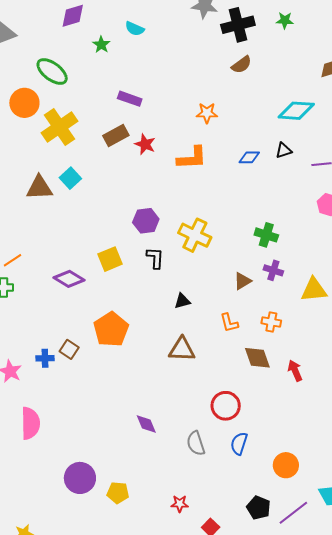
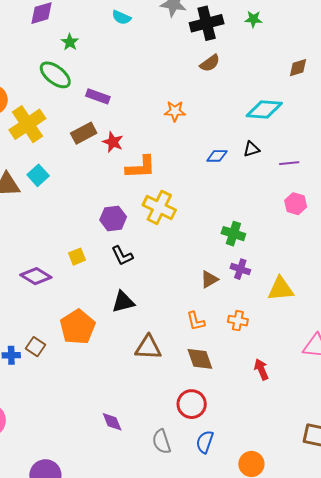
cyan semicircle: (135, 29) -> (121, 17), moved
green ellipse: (52, 71) -> (55, 75), moved
orange L-shape: (192, 158) -> (141, 167), moved
yellow cross: (195, 235) -> (159, 207), moved
black L-shape: (155, 258) -> (122, 256), turned 150
yellow square: (110, 259) -> (77, 257), size x0.7
black triangle: (182, 301) -> (123, 302), moved, size x1.4
brown diamond: (257, 358) -> (200, 359), moved

